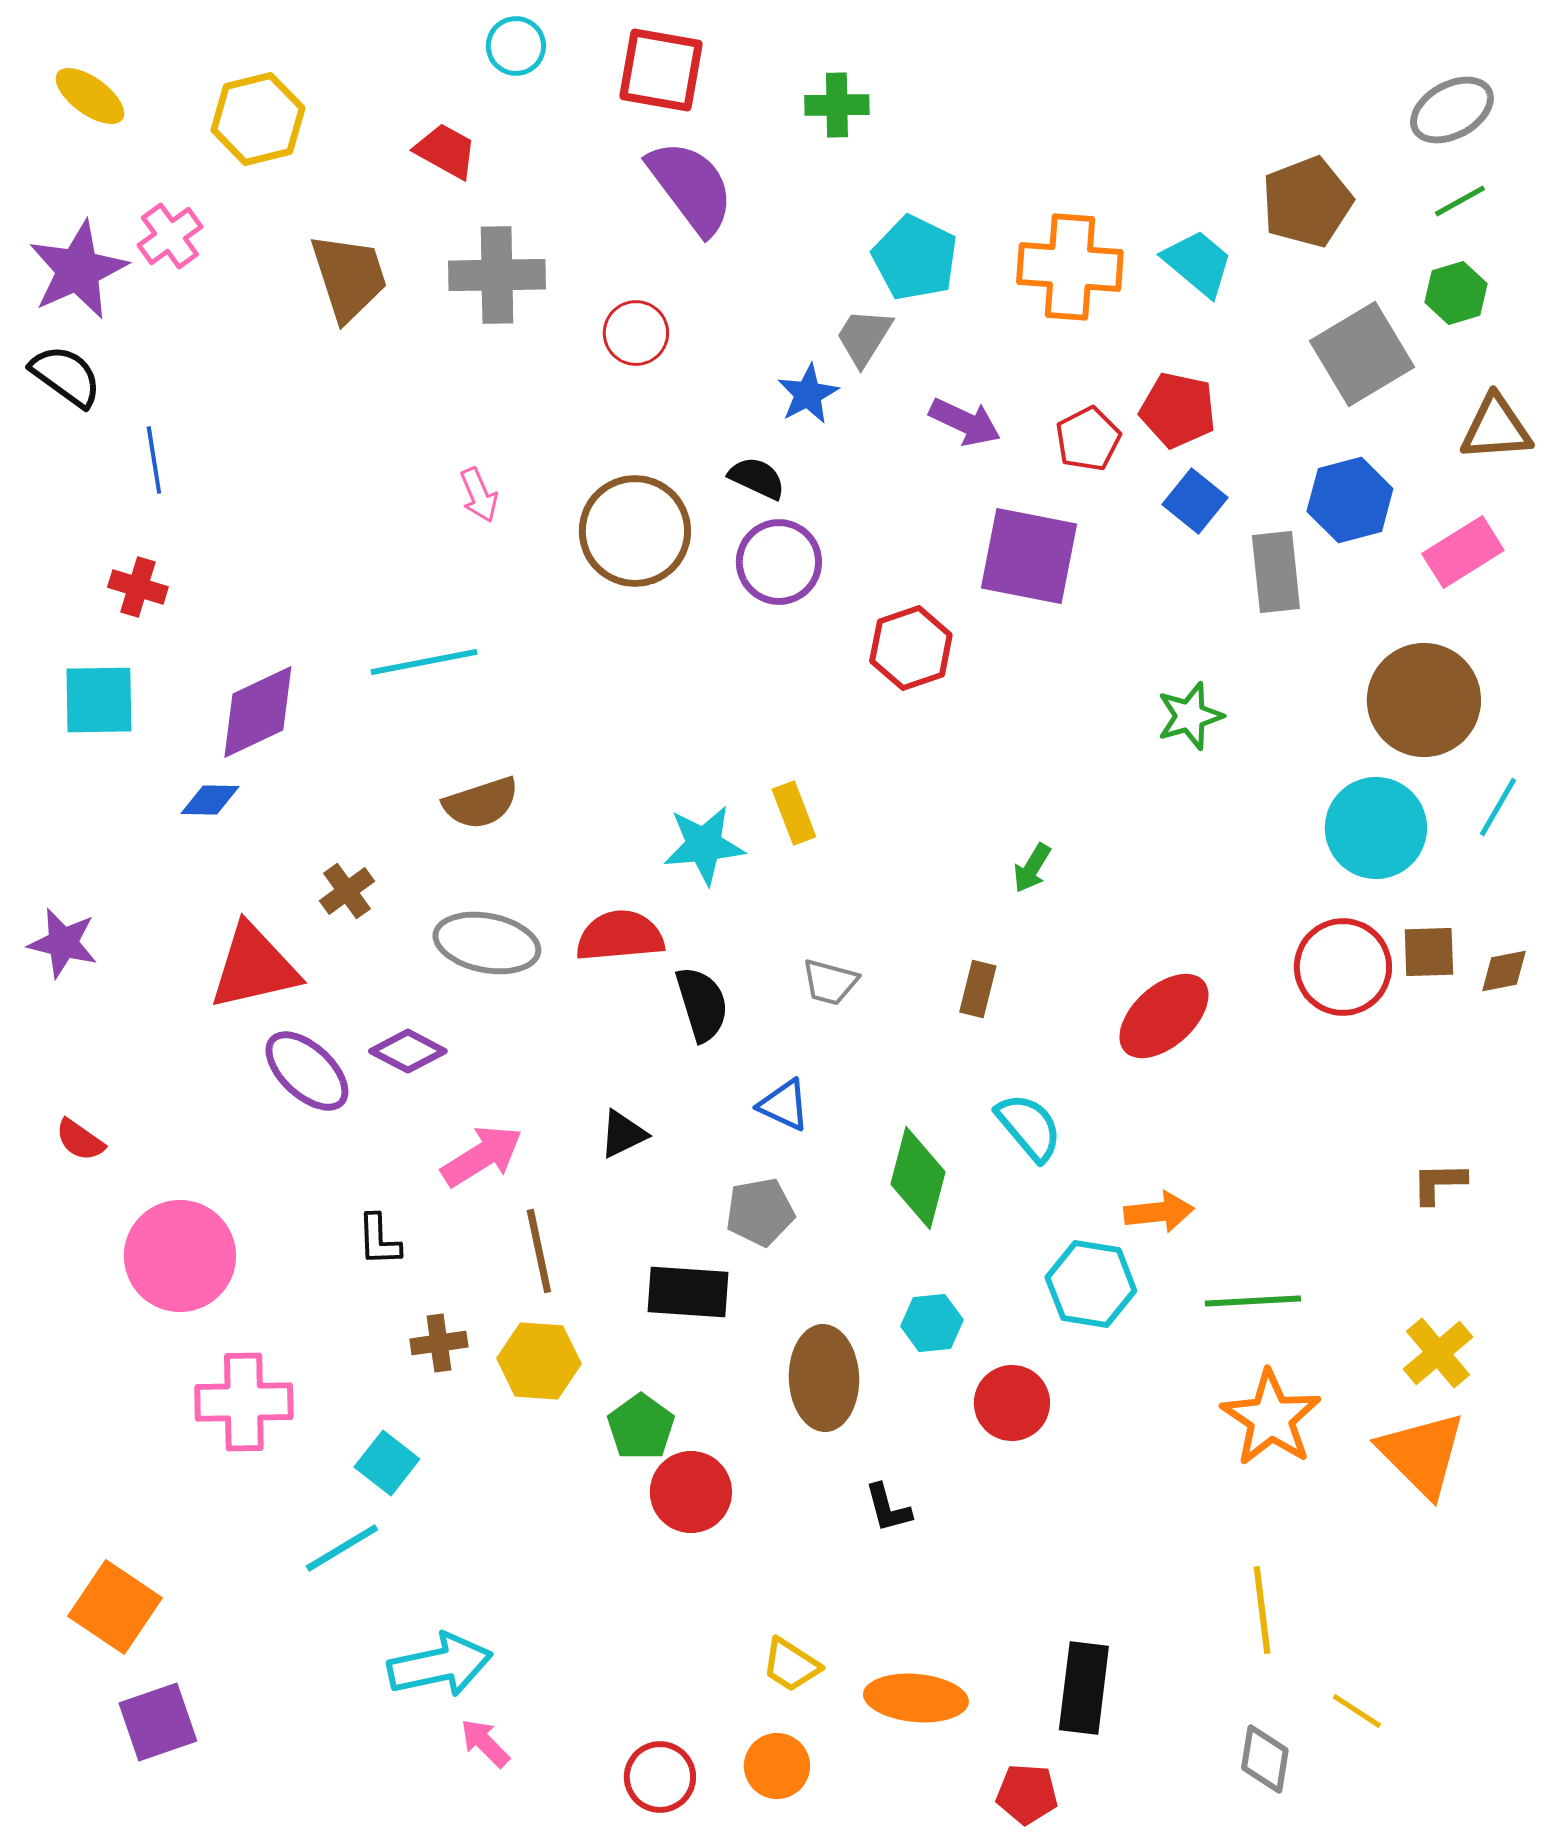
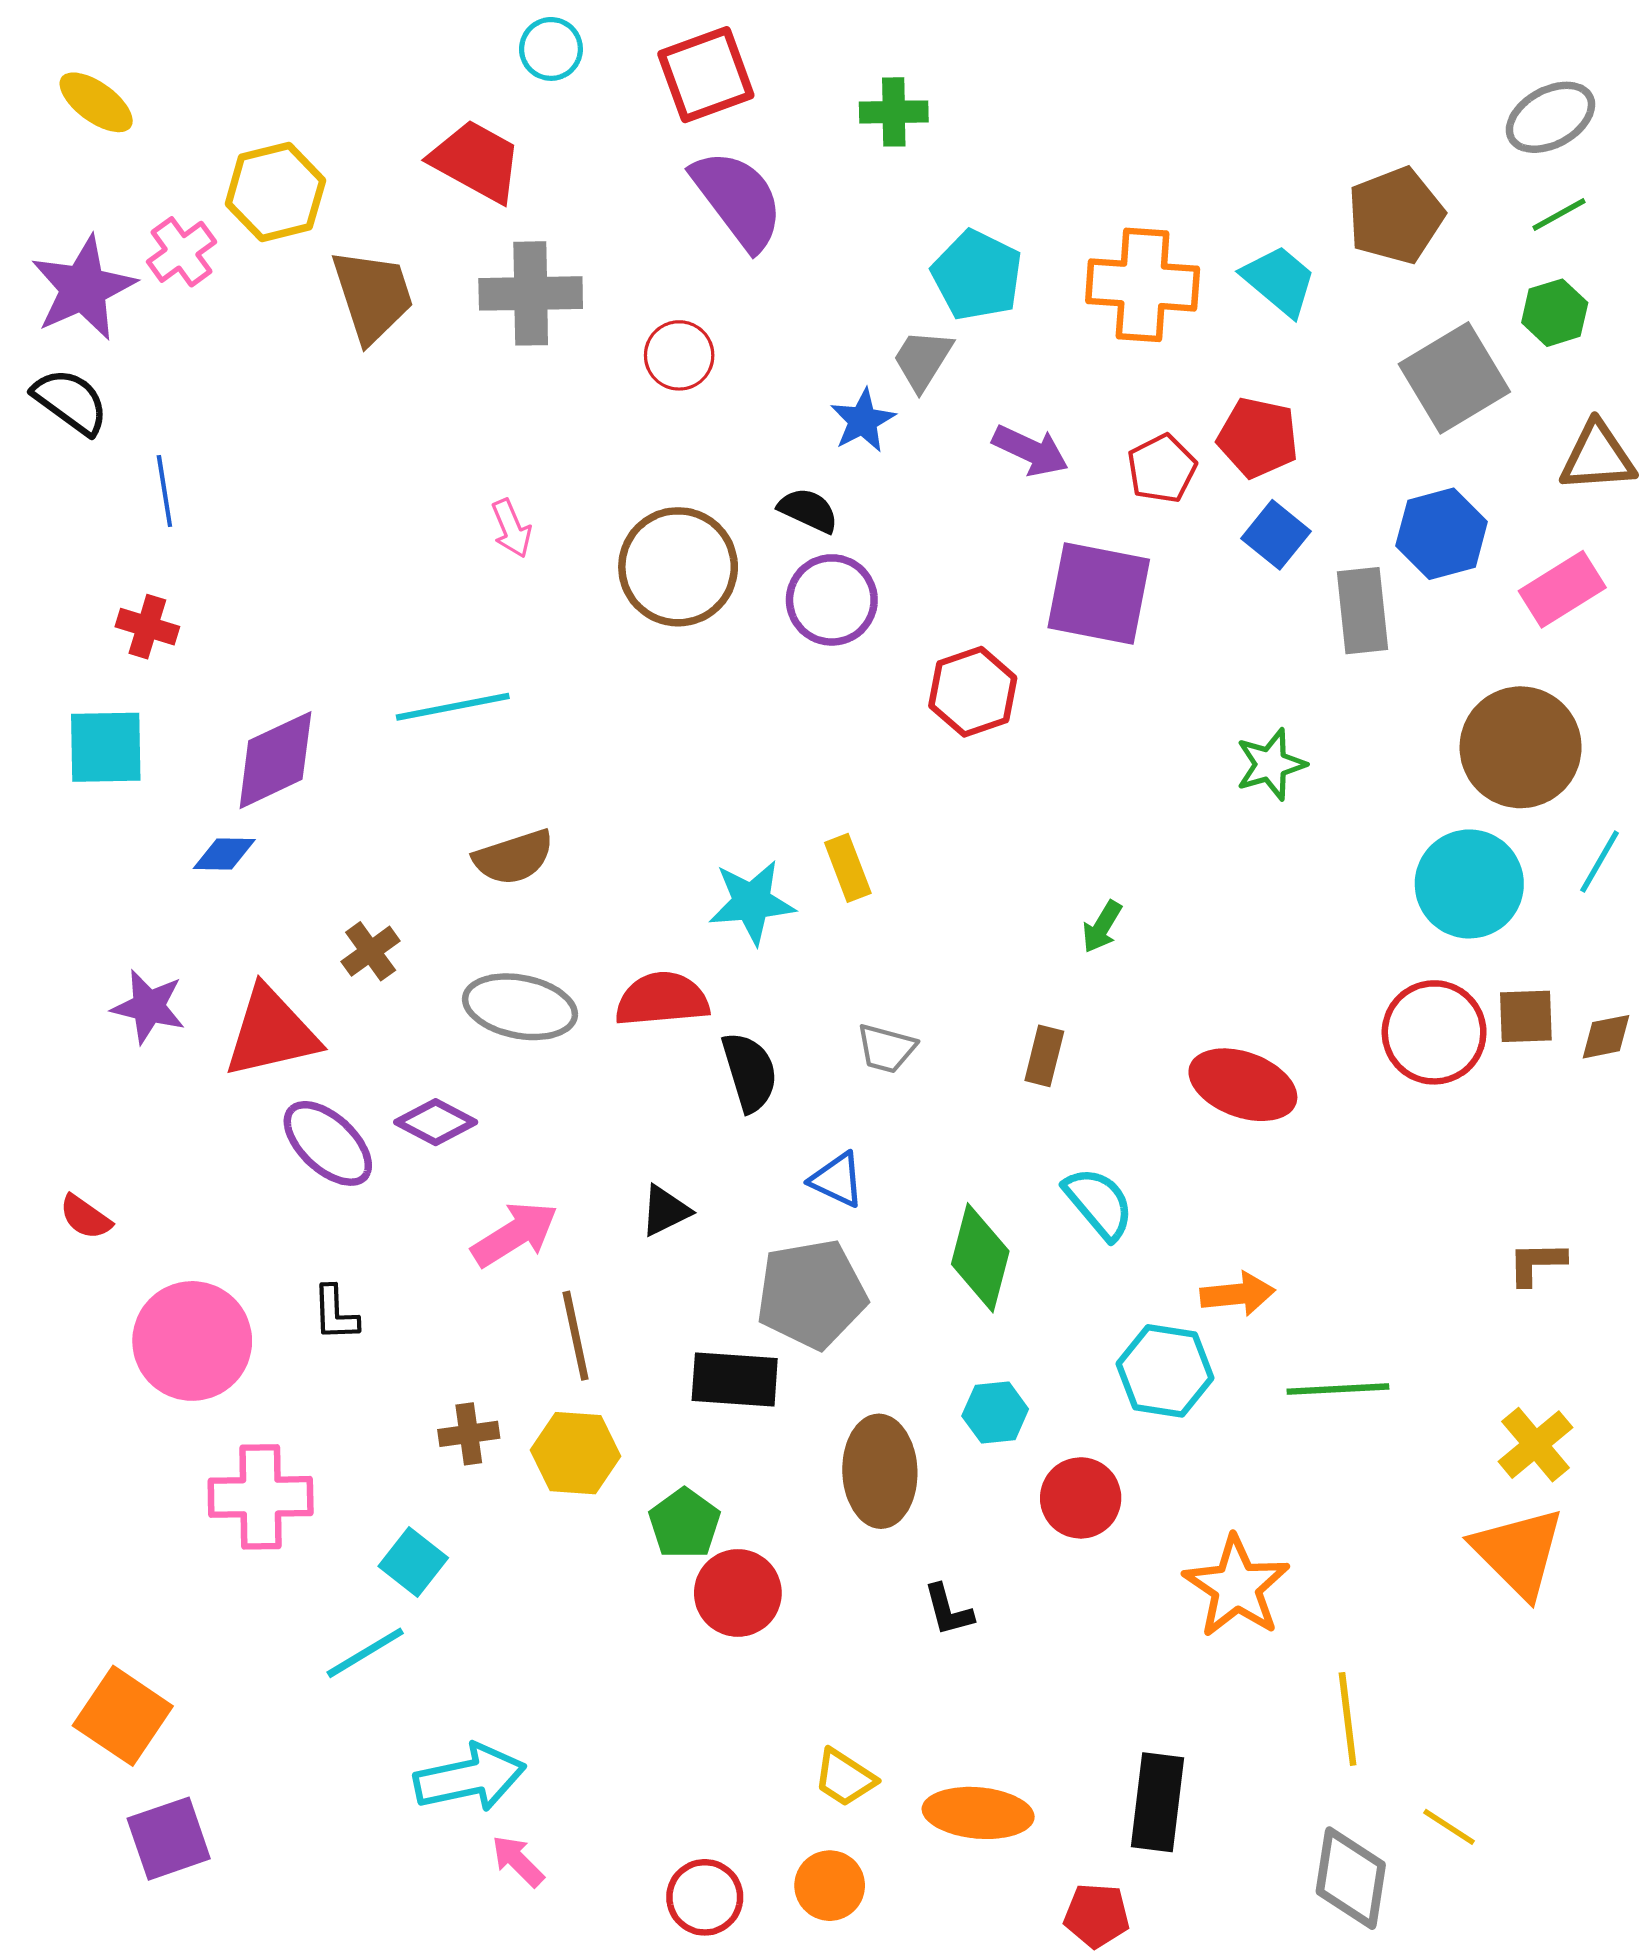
red square: (661, 70) -> (706, 75), turned -30
yellow hexagon: (258, 119) -> (275, 192), moved
red trapezoid: (446, 151) -> (476, 161), size x1.4
purple star: (63, 943) -> (148, 1007), moved
red ellipse: (1164, 1016) -> (1243, 1085), turned 62
gray pentagon: (760, 1212) -> (812, 1294), size x1.5
black L-shape: (379, 1240) -> (335, 1313), moved
orange star: (1271, 1418) -> (1237, 1587), moved
gray diamond: (1265, 1759) -> (1351, 1878), size x1.4

